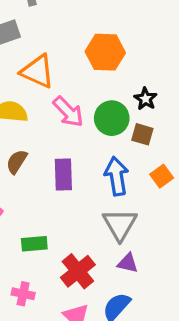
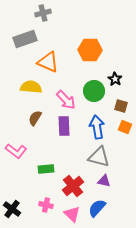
pink arrow: (68, 112) -> (66, 100), moved
brown square: (142, 134) -> (121, 106), moved
orange square: (162, 176) -> (125, 127), turned -32
gray triangle: (120, 224) -> (99, 157), turned -45
pink cross: (23, 294) -> (46, 205), moved

